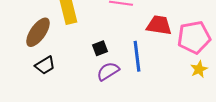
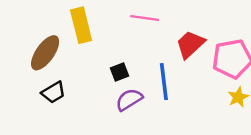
red trapezoid: (159, 25) -> (190, 44), turned -52

